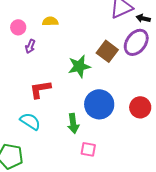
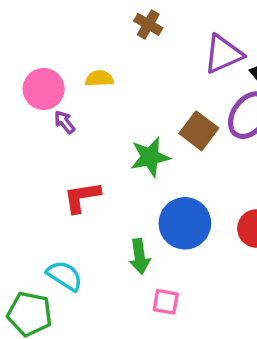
pink circle: (18, 27) -> (44, 89), size x1.5
purple arrow: (30, 46) -> (65, 122), turned 120
cyan semicircle: (30, 121) -> (65, 276), moved

